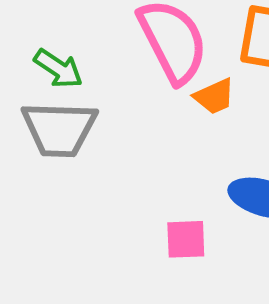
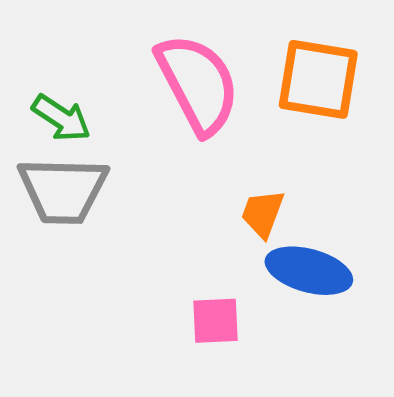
orange trapezoid: (214, 96) -> (263, 214), moved, turned 135

